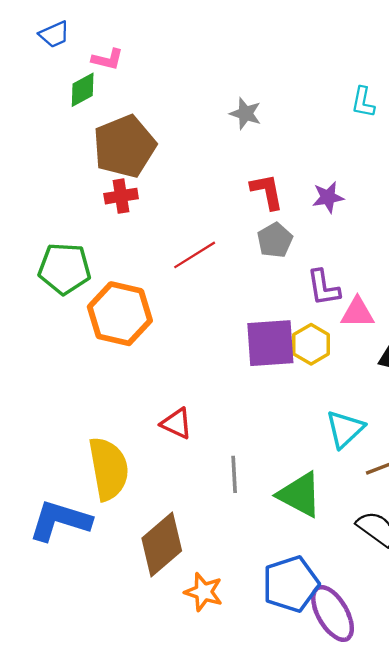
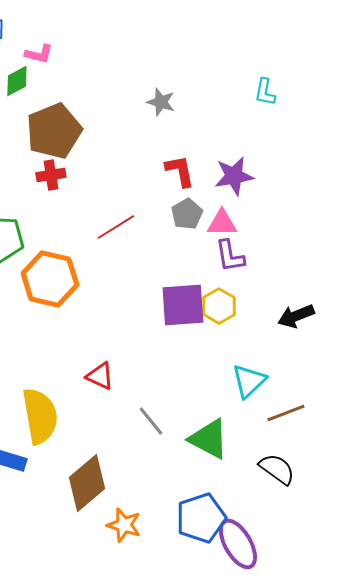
purple star: (328, 197) -> (234, 176), size x1.4
pink triangle: (357, 313) -> (222, 223), moved
gray line: (234, 474) -> (151, 421), turned -36

